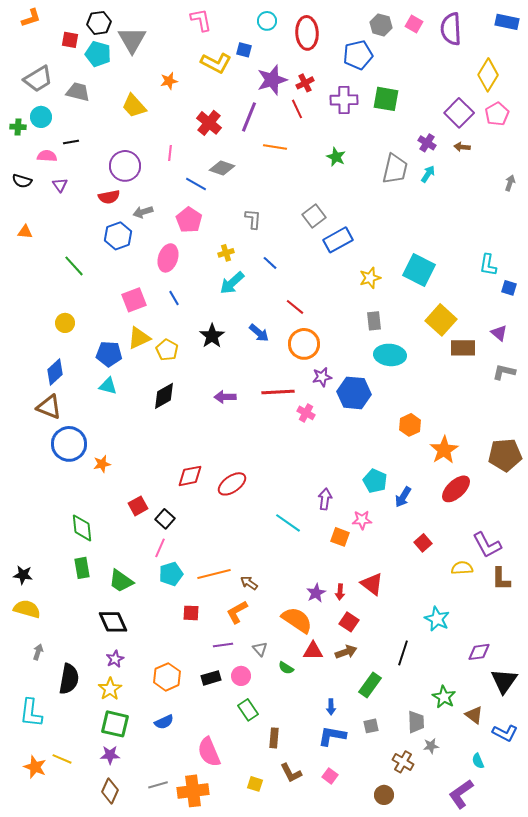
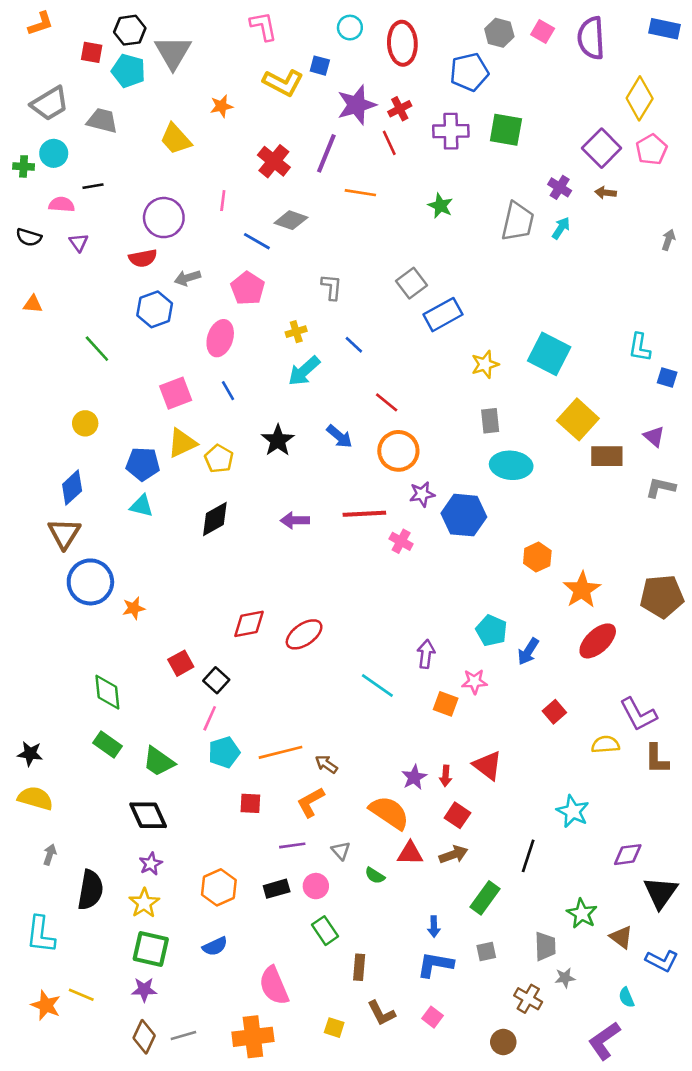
brown triangle: (49, 407) -> (64, 533), turned 40
green rectangle: (82, 568) -> (107, 744), turned -45
gray line: (158, 785) -> (183, 1035), moved

